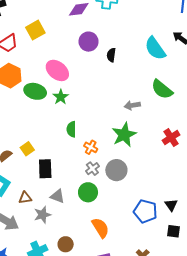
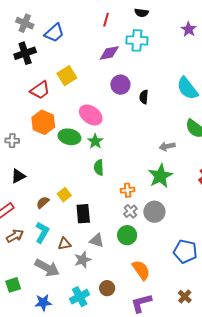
green semicircle: (71, 129) -> (99, 168), moved
orange cross: (91, 147) -> (128, 190), turned -32

